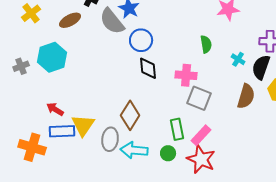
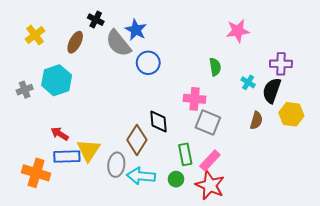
brown ellipse: (70, 20) -> (75, 42), turned -35
black diamond: (148, 68) -> (159, 121), moved
brown semicircle: (246, 96) -> (256, 120), size x0.7

